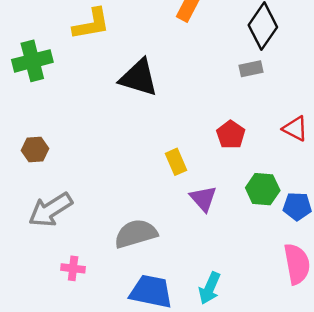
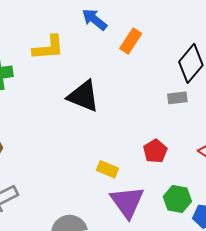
yellow rectangle: (176, 162) -> (107, 169), turned -50
purple triangle: (203, 199) -> (127, 202), size x1.5

